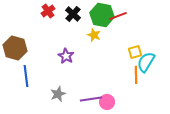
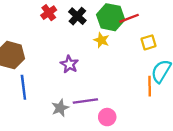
yellow square: (135, 52) -> (148, 42), moved
purple line: (91, 99) -> (85, 101), moved
pink circle: (107, 102) -> (107, 117), moved

